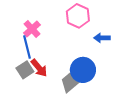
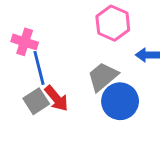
pink cross: (32, 29) -> (25, 42), moved, turned -30
gray trapezoid: (71, 82) -> (103, 77), moved

